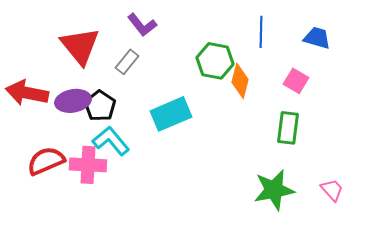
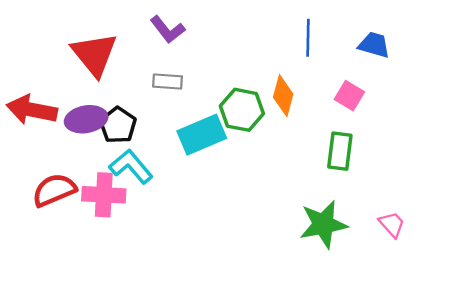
green hexagon: (215, 61) -> (242, 110), moved
gray rectangle: (127, 62) -> (168, 81), moved, turned 55

